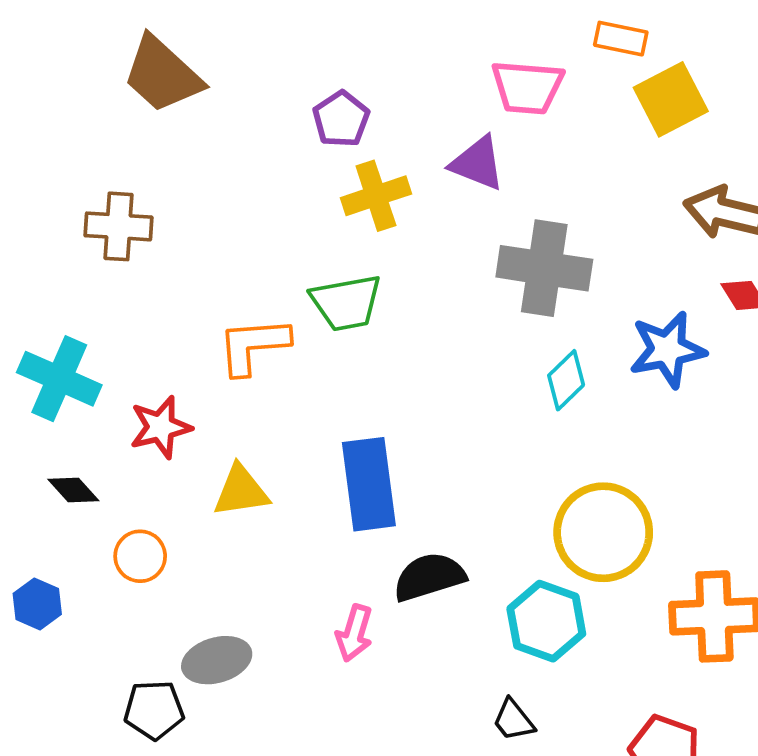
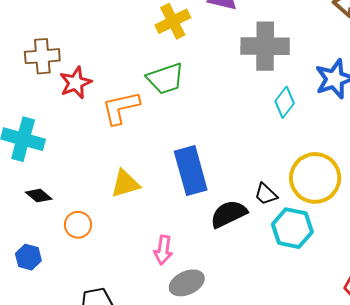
red star: (161, 427) -> (76, 83), moved
pink arrow: (354, 633) -> (163, 250), moved
gray ellipse: (217, 660) -> (187, 283), moved
black trapezoid: (513, 720) -> (266, 194), moved

